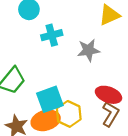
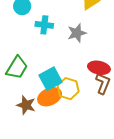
cyan cross: (52, 35) -> (44, 25), turned 30

